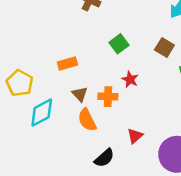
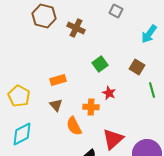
brown triangle: (80, 94) -> (56, 105), moved
cyan diamond: (42, 113) -> (22, 134), moved
red triangle: (135, 136) -> (113, 139), size x1.6

